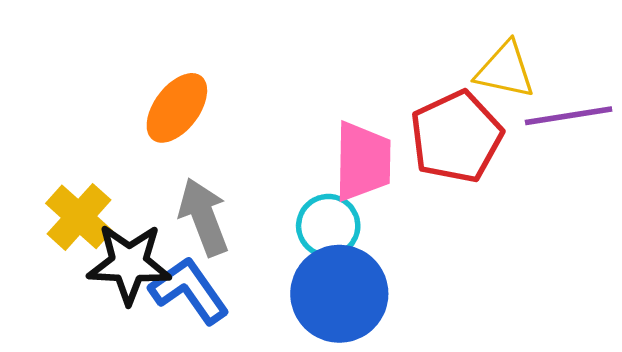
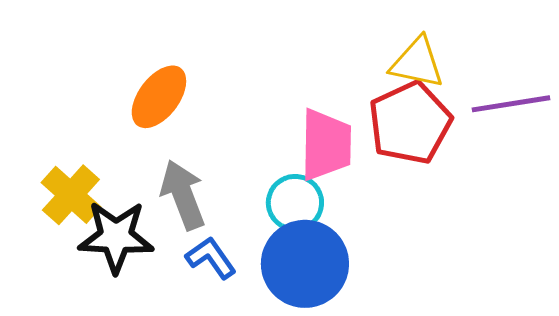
yellow triangle: (505, 70) -> (417, 63), moved
blue L-shape: (189, 290) -> (211, 258), moved, size x0.7

